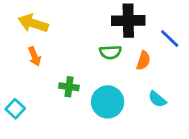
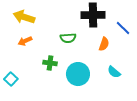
green semicircle: (110, 52) -> (68, 38), moved
orange arrow: (34, 56) -> (25, 41), turned 88

